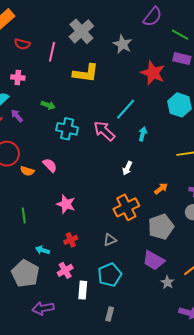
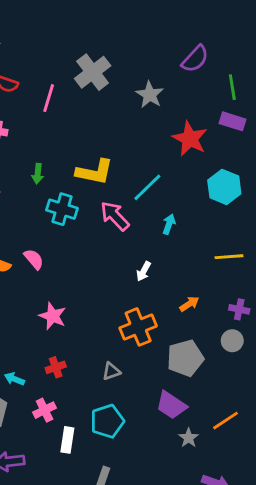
green line: (180, 35) -> (232, 87), turned 48
yellow L-shape: (86, 73) -> (95, 172), moved
green arrow: (48, 105) -> (38, 174), turned 72

